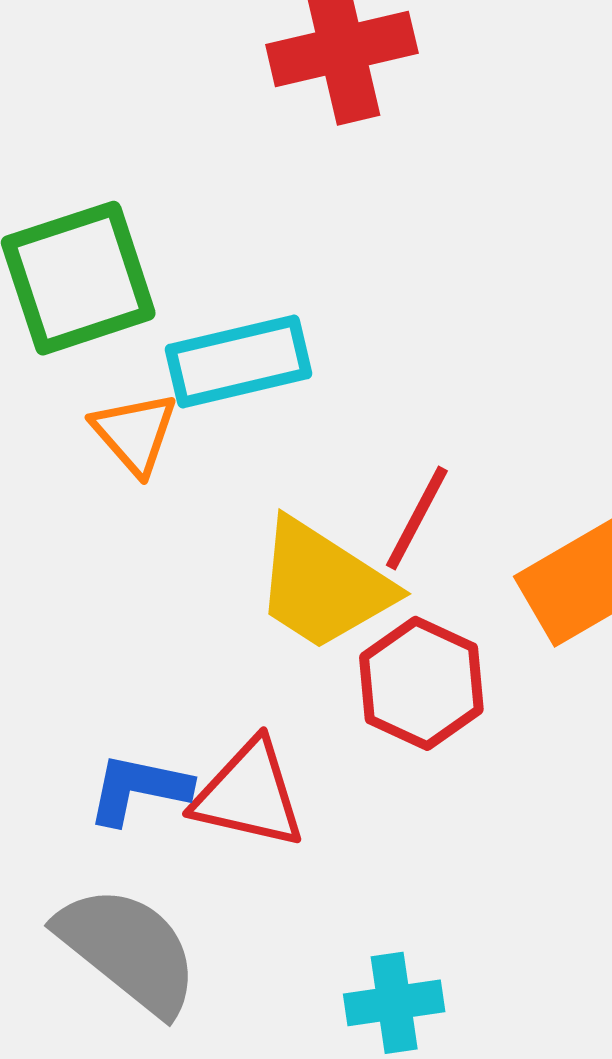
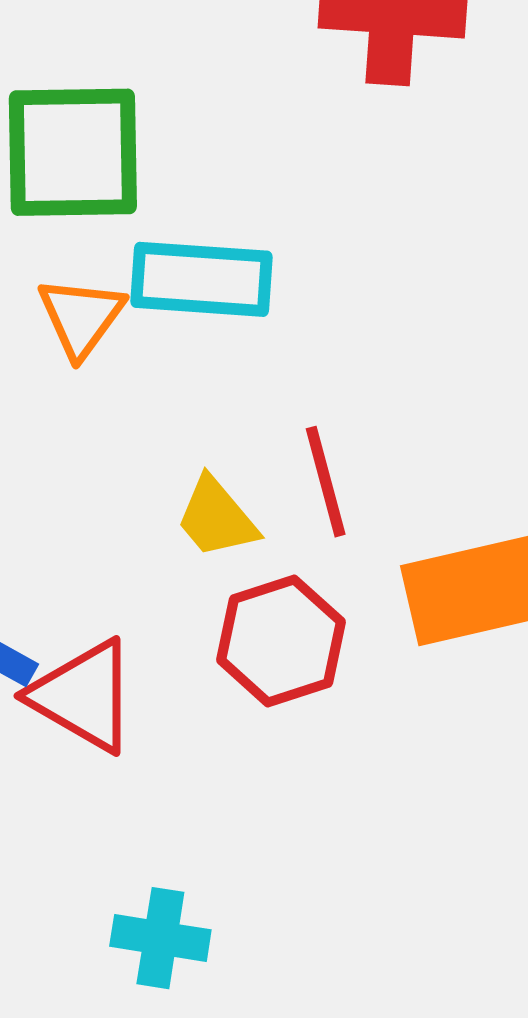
red line: (417, 518) -> (326, 482), turned -60
yellow trapezoid: (323, 585) -> (216, 518), size x0.6

